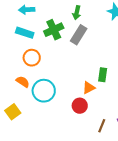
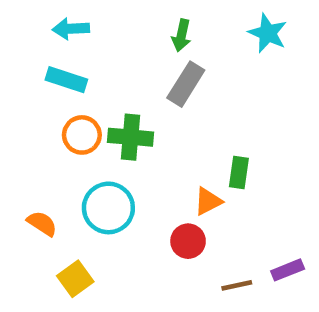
green cross: (54, 30) -> (131, 137), moved, turned 30
orange semicircle: (23, 82) -> (42, 223), moved
yellow square: (13, 112) -> (75, 279), moved
brown line: (102, 126) -> (237, 285), turned 56

